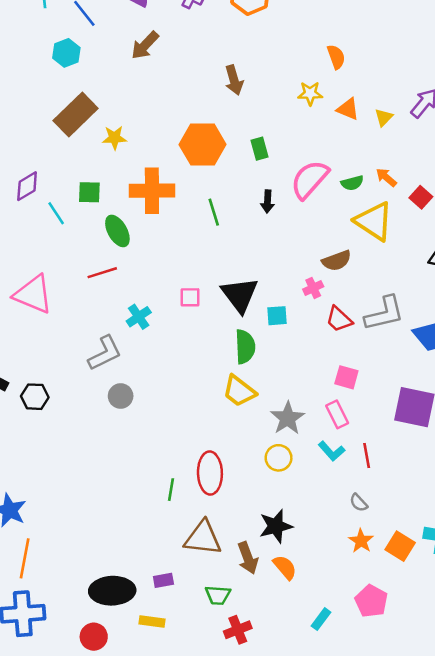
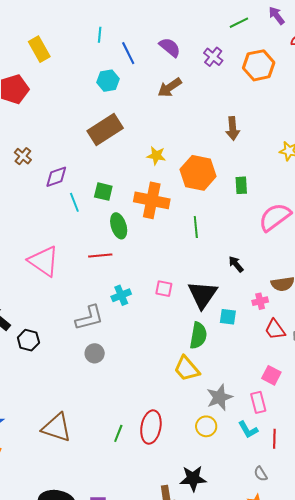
yellow star: (114, 138) -> (156, 156), moved
black arrow: (267, 201) -> (236, 264), moved, turned 126
brown triangle: (203, 538) -> (57, 428), moved

